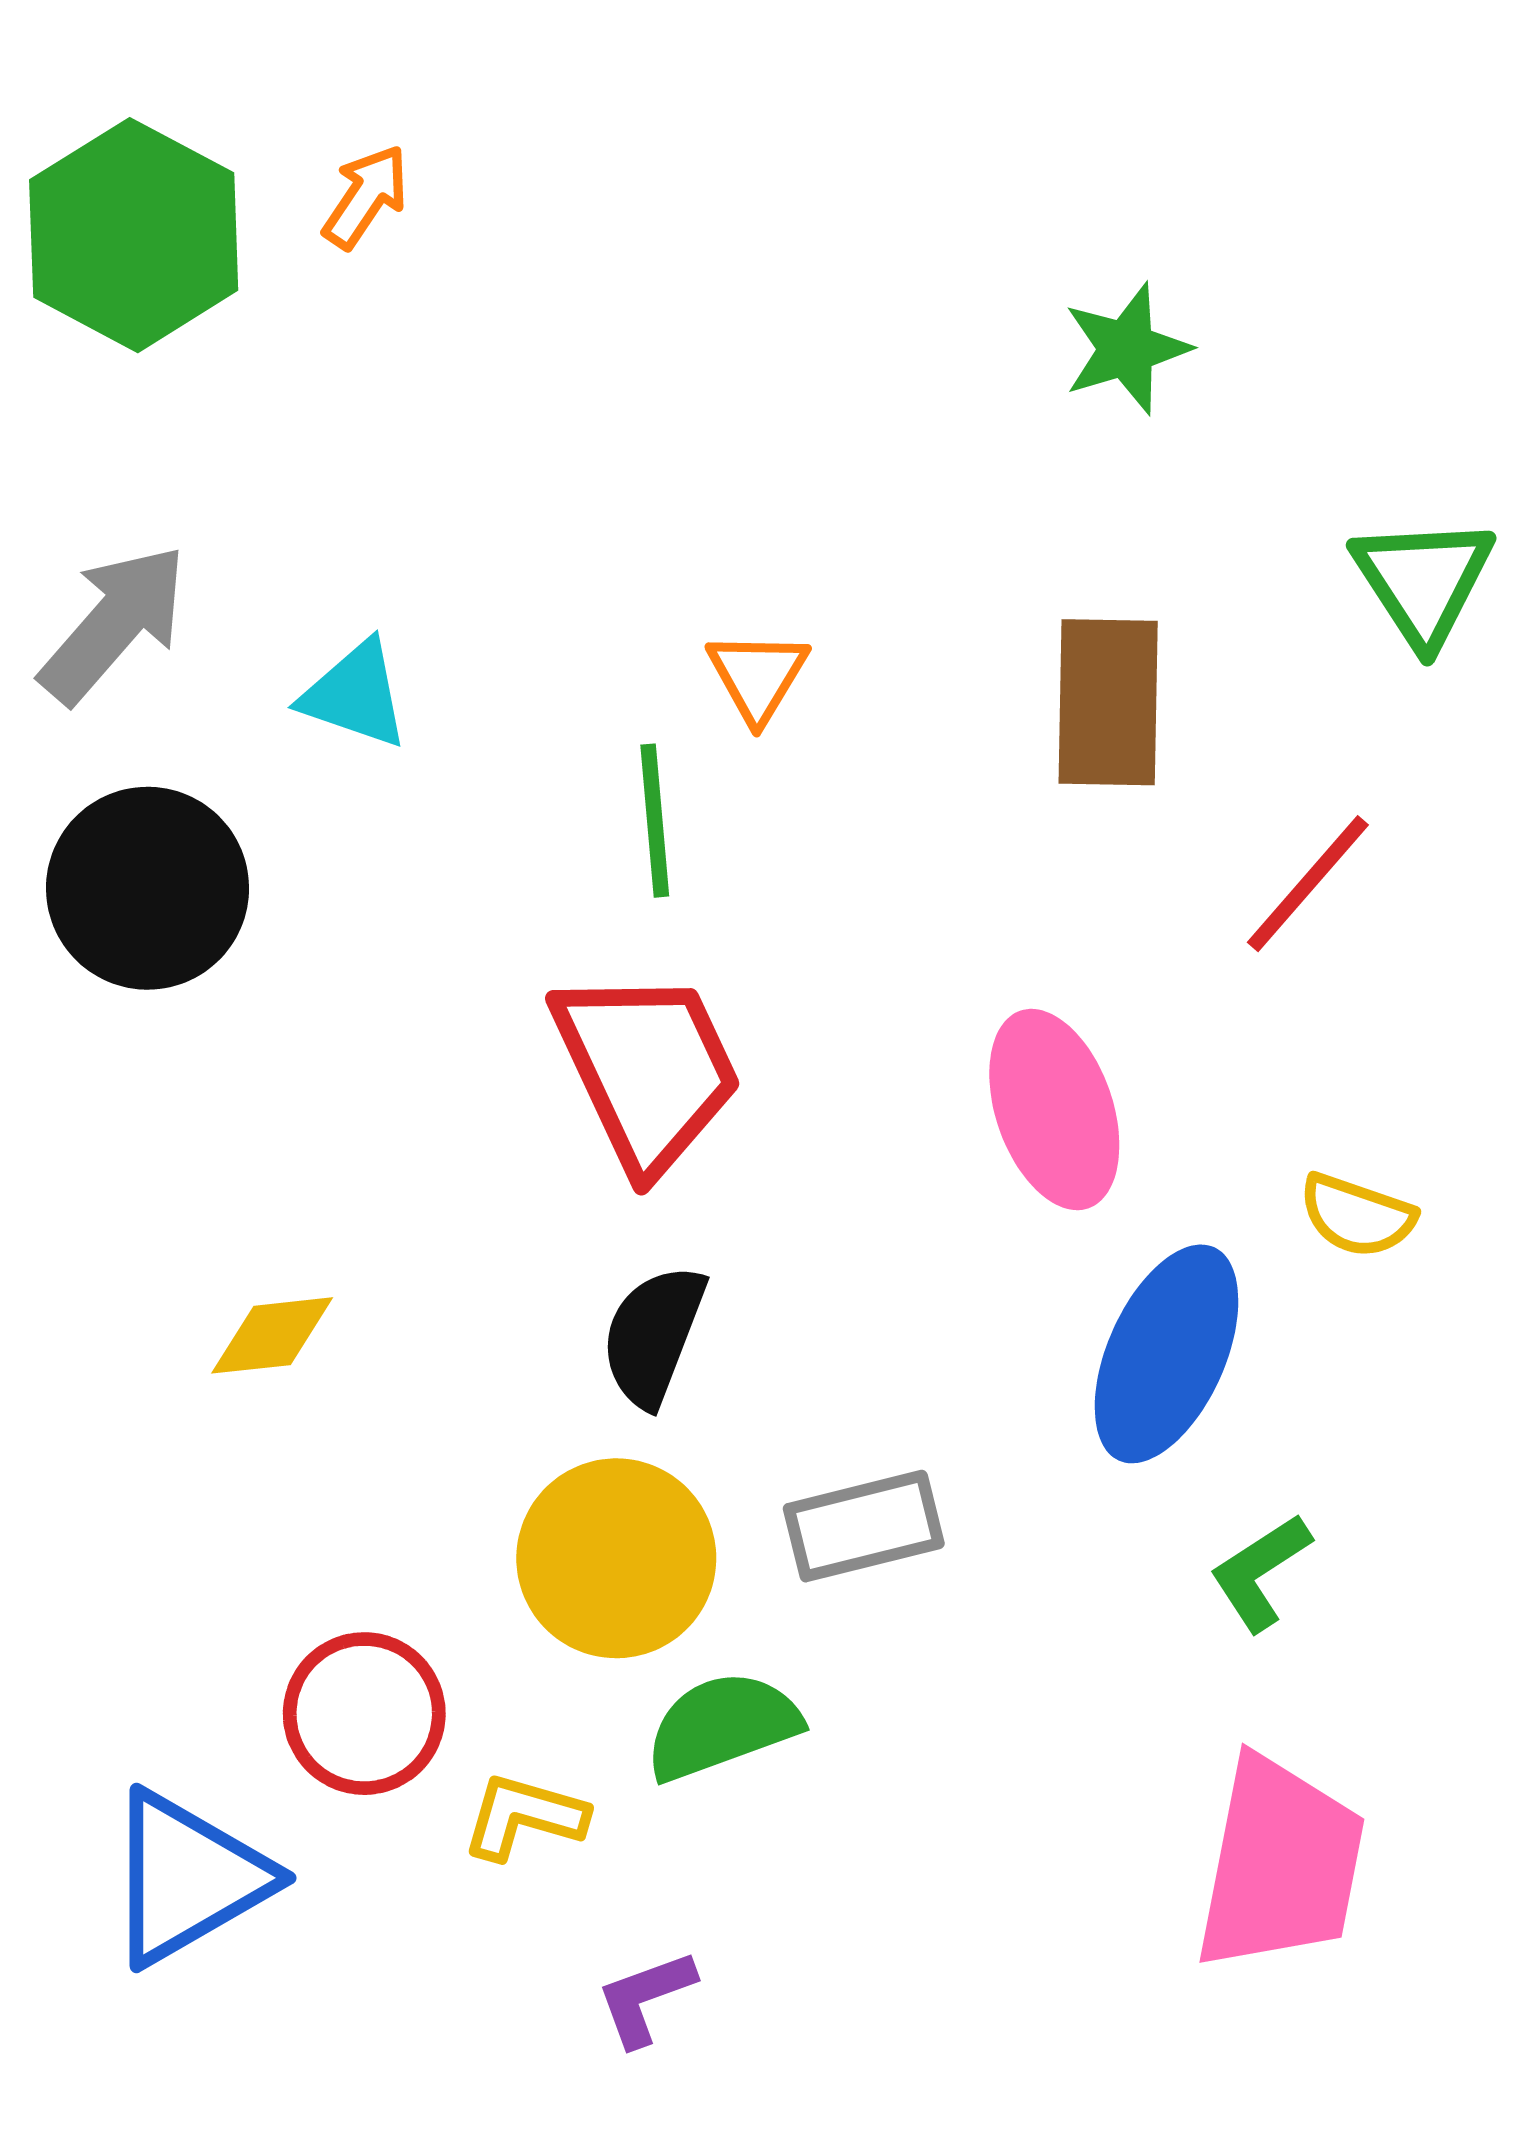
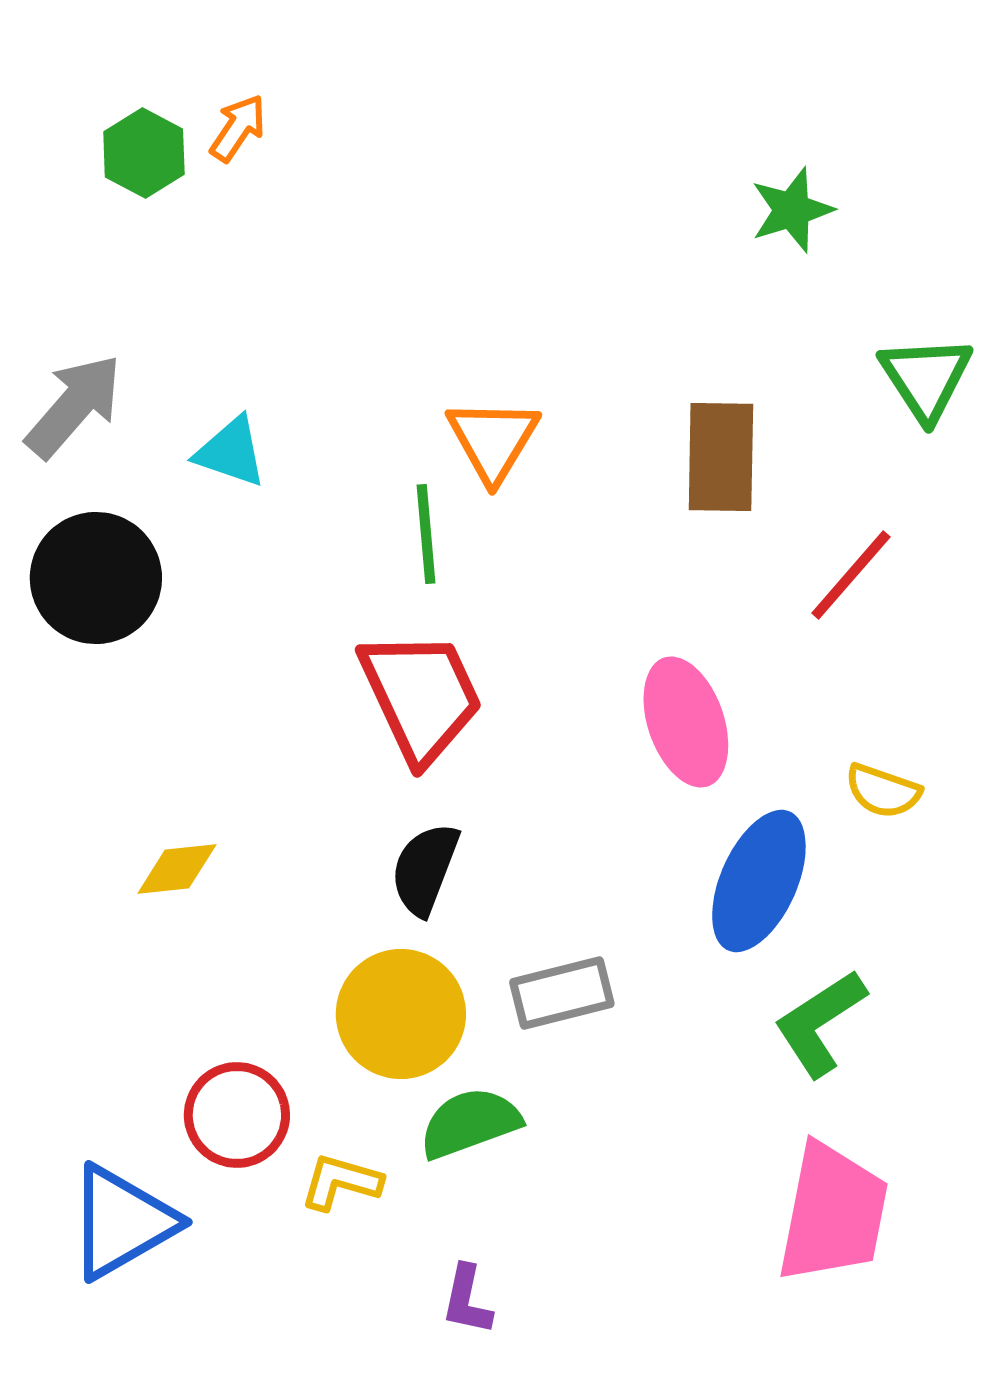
green hexagon: (134, 235) -> (144, 153), moved, size x0.6
green star: (1127, 349) -> (792, 210), moved
orange triangle: (758, 676) -> (493, 440), size x1.4
green L-shape: (1260, 1572) -> (820, 1023), size x1.4
purple L-shape: (645, 1998) -> (467, 1300), moved, turned -58

